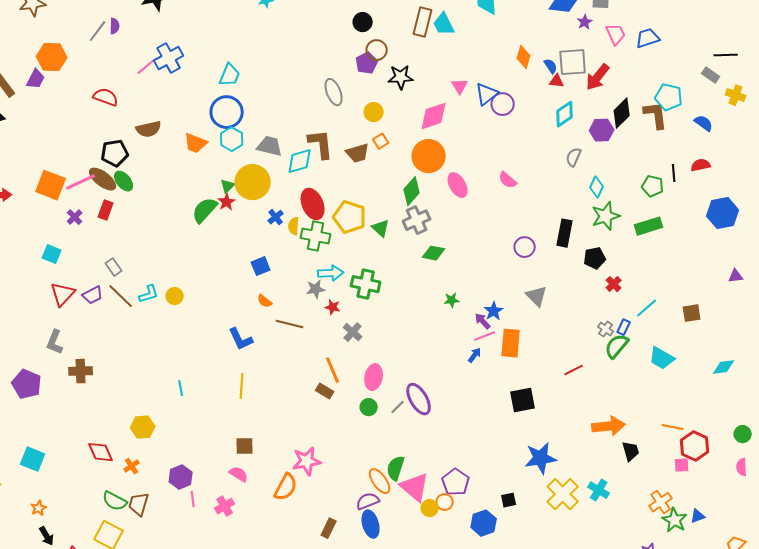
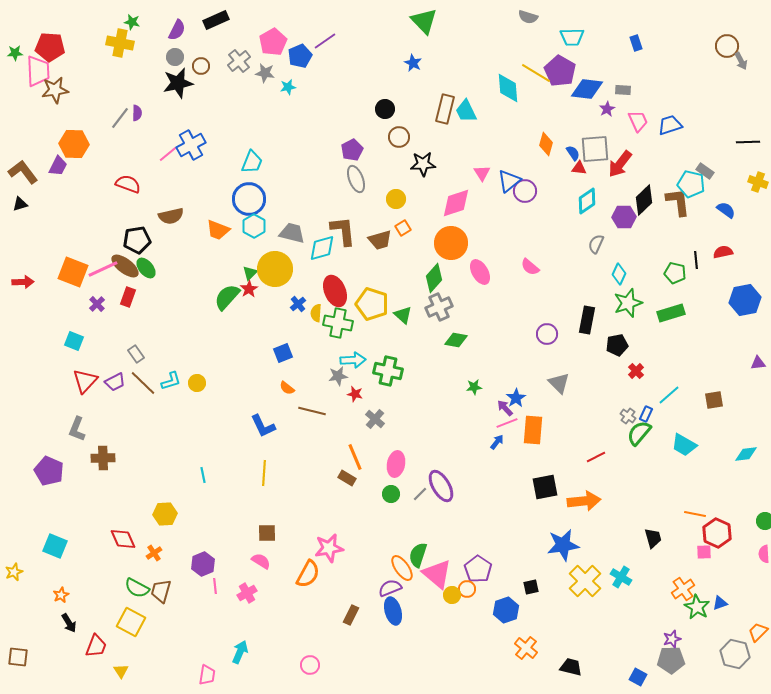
purple pentagon: (367, 63) -> (352, 150), moved
gray rectangle: (711, 75) -> (705, 171), moved
orange arrow: (609, 426) -> (584, 501), moved

